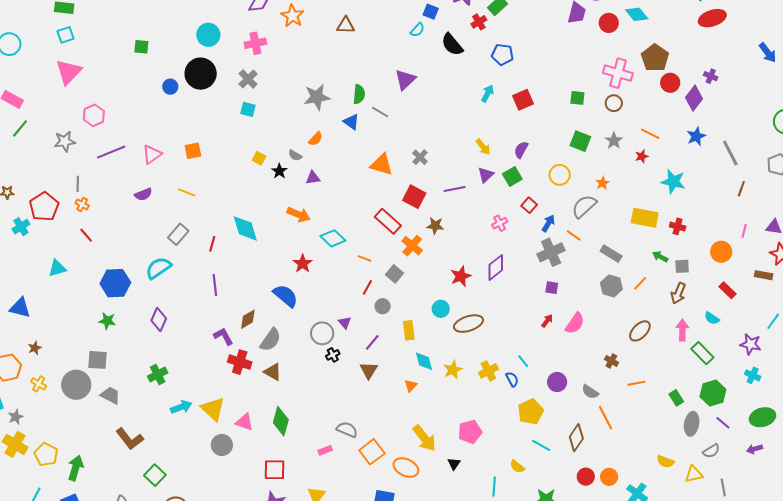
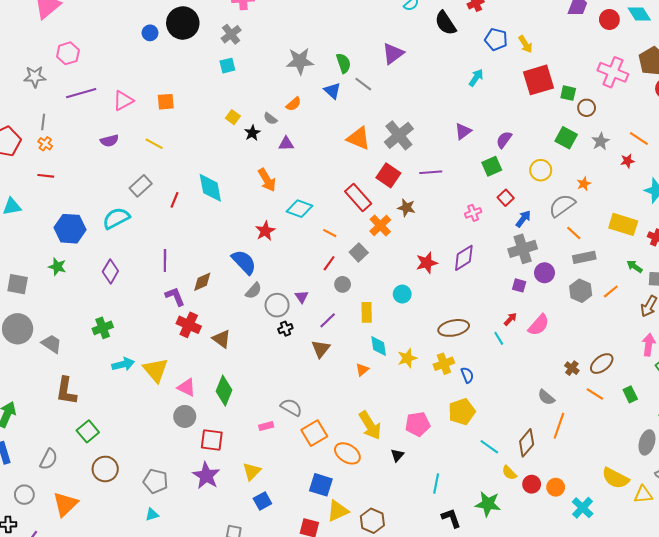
green semicircle: (359, 94) -> (344, 63), turned -30
red square: (523, 100) -> (539, 80), moved, size x1.4
brown circle: (614, 103) -> (587, 108), moved
cyan square: (248, 109) -> (227, 66), turned -35
yellow arrow: (483, 147) -> (525, 44), moved
gray cross: (420, 157) -> (399, 135), size x1.8
purple triangle: (486, 175) -> (463, 131), moved
orange arrow: (299, 215) -> (267, 180), turned 30
red line: (86, 235) -> (46, 176), turned -49
orange line: (574, 235) -> (574, 233), moved
cyan diamond: (333, 238) -> (300, 209), turned -30
gray rectangle: (611, 254) -> (584, 257), turned -50
purple line: (215, 285) -> (165, 261), moved
brown ellipse: (468, 324) -> (454, 328), moved
brown ellipse: (640, 331) -> (602, 364), moved
gray semicircle: (270, 340) -> (254, 291), moved, size x0.7
gray square: (97, 360) -> (18, 284), moved
cyan line: (523, 361) -> (499, 338), moved
purple circle: (557, 382) -> (544, 273), moved
orange line: (636, 383) -> (595, 394), turned 36
green rectangle: (676, 398) -> (630, 394), moved
yellow pentagon: (531, 412) -> (462, 412), moved
orange line: (605, 418) -> (559, 426), turned 40
brown L-shape: (130, 439) -> (66, 391), turned 40
gray circle: (222, 445) -> (185, 416), moved
yellow semicircle: (665, 462) -> (615, 478), size x1.5
yellow semicircle: (517, 467) -> (509, 473), moved

